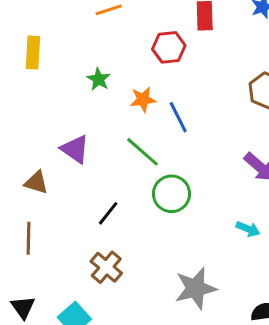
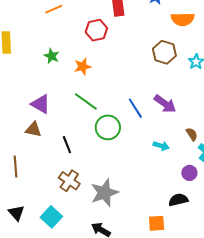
blue line: (178, 117) -> (135, 108), moved
brown triangle: (36, 182) -> (33, 129), moved
black line: (108, 213) -> (67, 145), turned -54
gray star: (196, 288) -> (104, 193), moved

